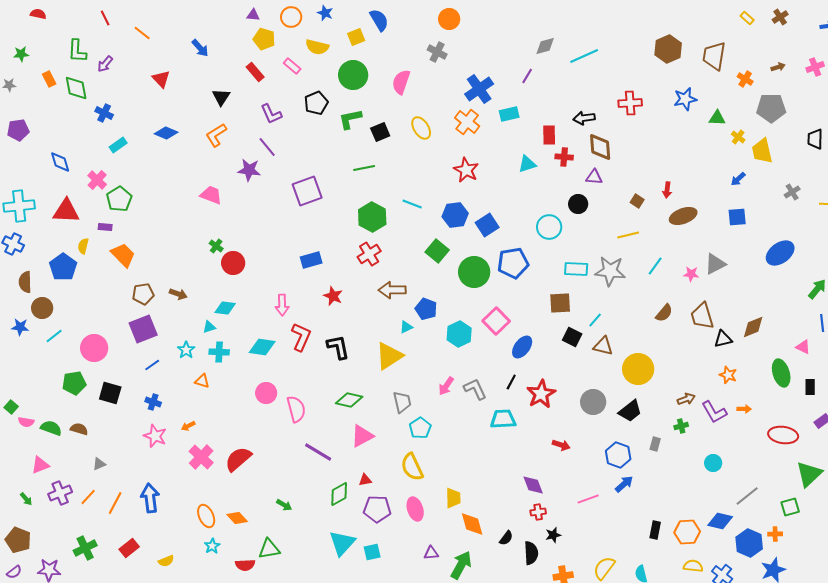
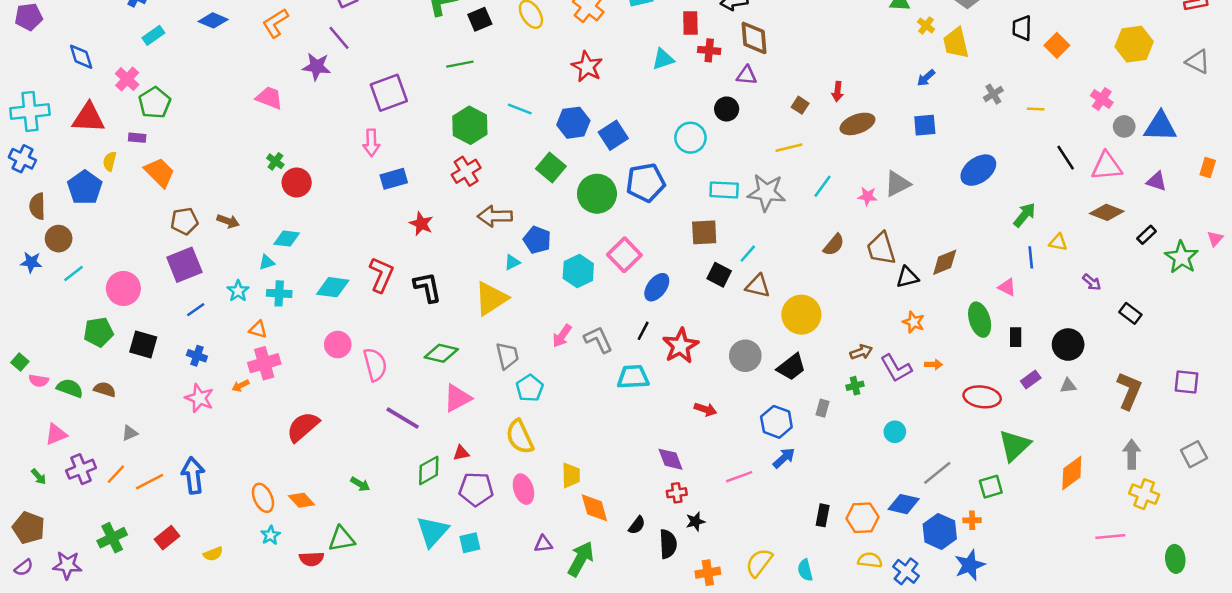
pink arrow: (282, 305) -> (371, 143), moved
pink cross: (201, 457) -> (264, 363), moved, turned 30
orange line: (115, 503) -> (150, 482), turned 35

